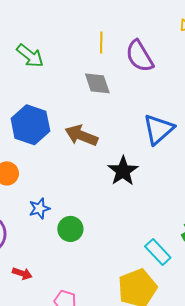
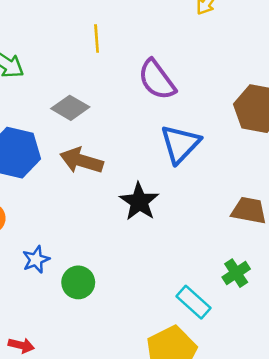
purple semicircle: (140, 56) -> (157, 80), moved
gray diamond: (97, 83) -> (70, 108), moved, turned -36

